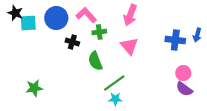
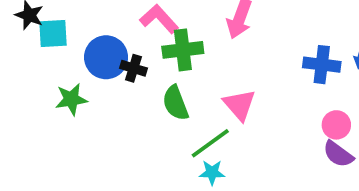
blue circle: (56, 18) -> (106, 57), moved
green cross: (99, 32) -> (183, 50), size x1.5
pink triangle: (129, 46) -> (239, 105), moved
green star: (34, 88) -> (71, 99), moved

